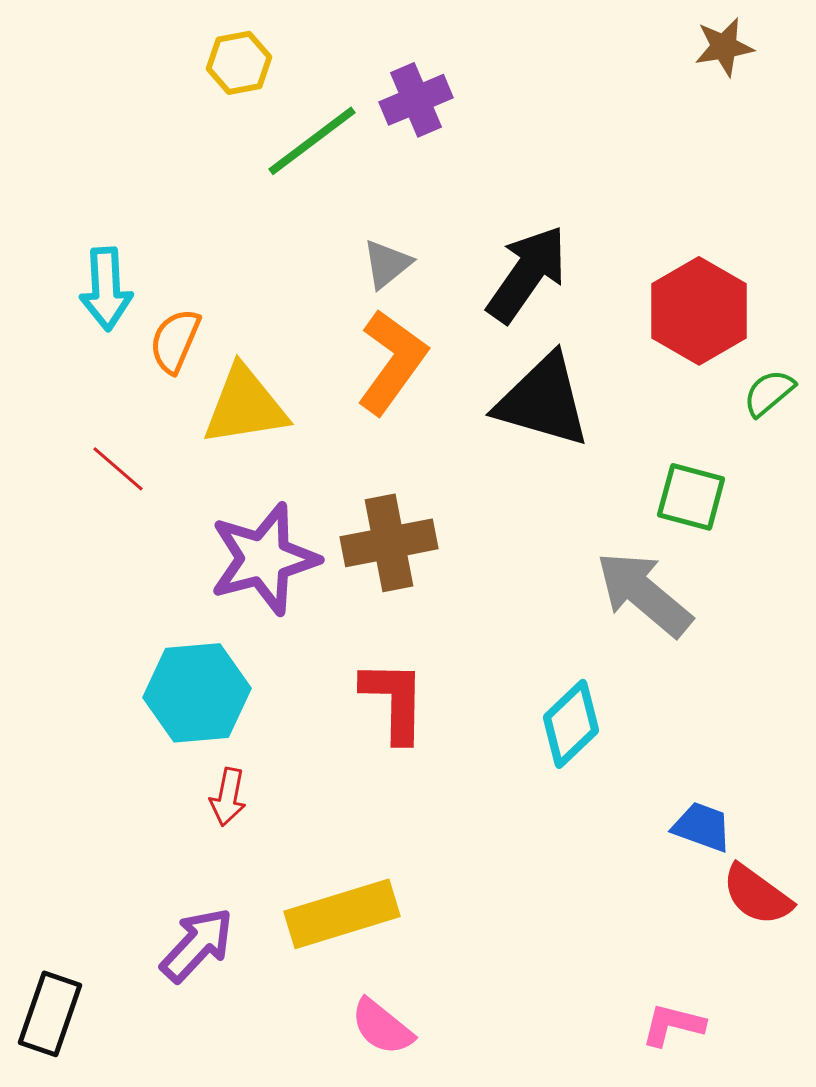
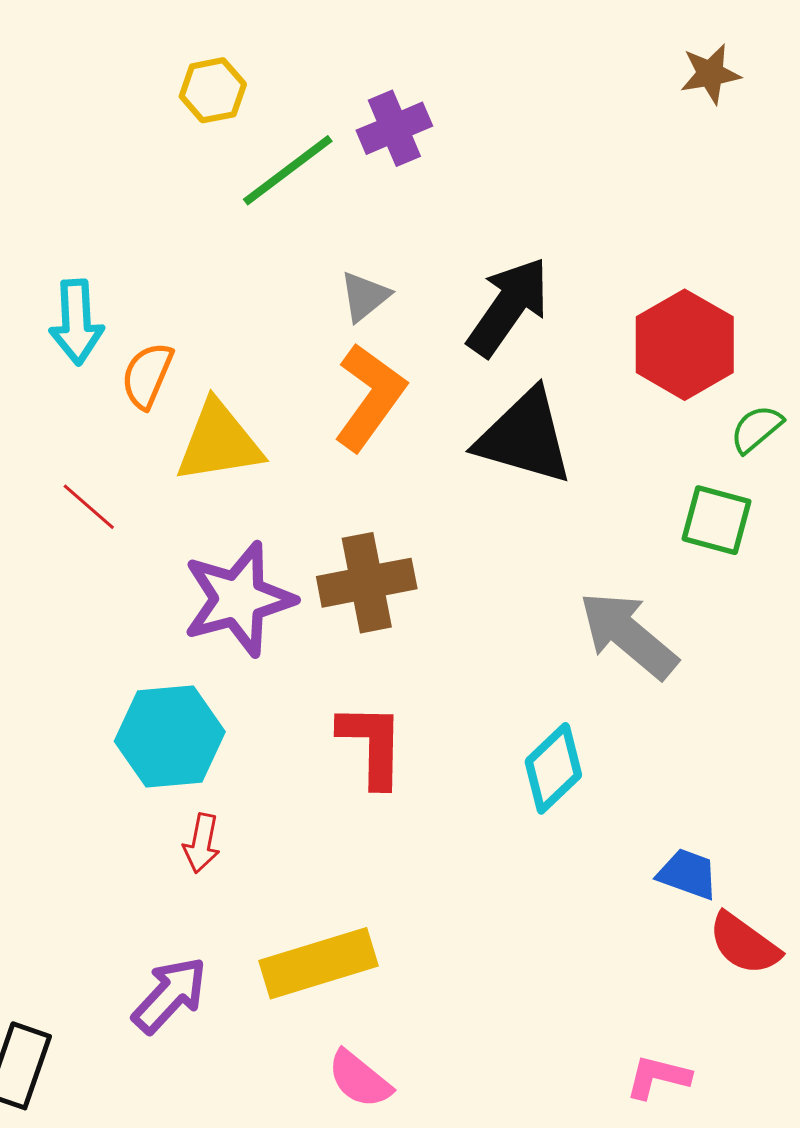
green square: (691, 497) -> (716, 520), moved

